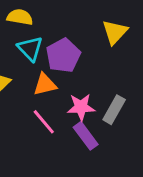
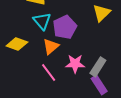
orange triangle: (45, 84) -> (51, 47), turned -30
purple rectangle: (86, 136) -> (99, 85), moved

